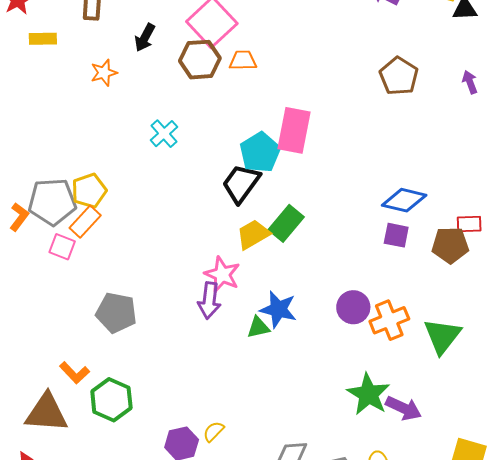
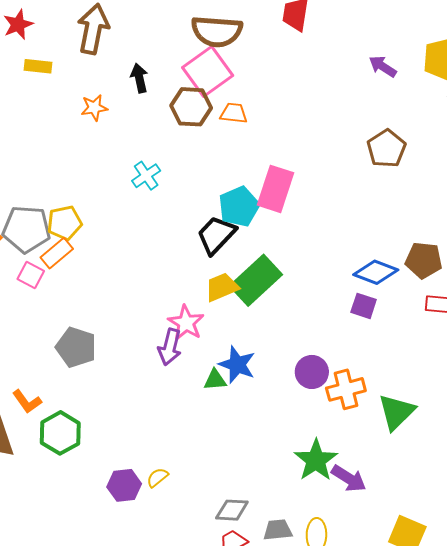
black arrow: (145, 38) -> (139, 78), turned 132
green rectangle: (286, 223) -> (256, 280), size x1.4
brown pentagon: (450, 245) -> (424, 260), moved

